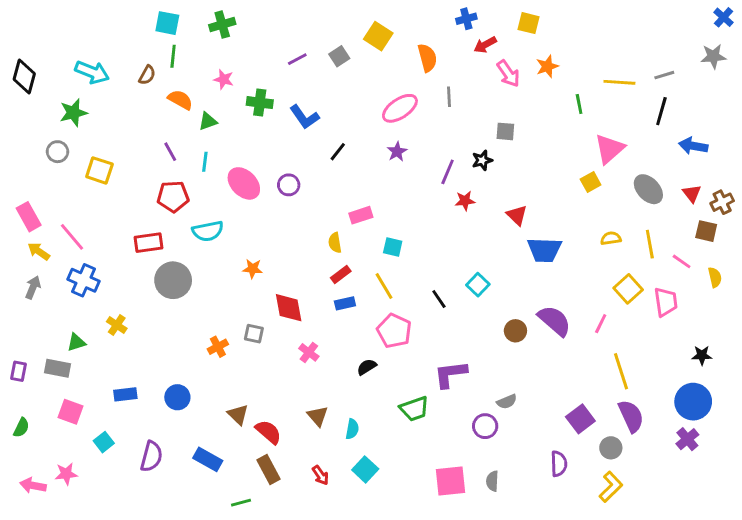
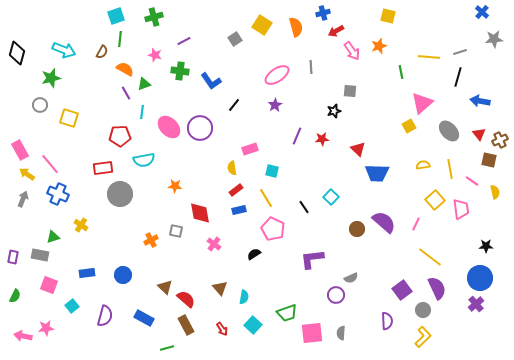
blue cross: (724, 17) -> (482, 12), moved
cyan square: (167, 23) -> (116, 16), turned -30
yellow square: (528, 23) -> (388, 16), moved
orange semicircle: (427, 58) -> (296, 27), moved
purple line: (297, 59) -> (184, 41), moved
purple line: (170, 152) -> (126, 93), moved
purple line: (448, 172) -> (297, 136), moved
purple circle: (289, 185) -> (200, 128), size x1.6
yellow line: (621, 371) -> (430, 257), turned -35
green trapezoid: (414, 409) -> (287, 313), moved

